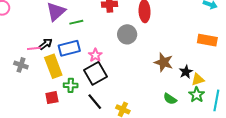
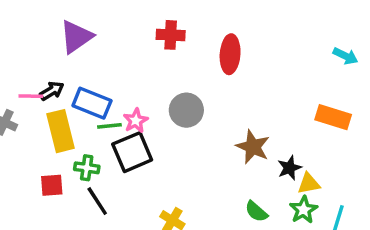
green line: (76, 22) -> (109, 126), moved
gray circle: (127, 34) -> (186, 110), moved
blue rectangle: (69, 48) -> (92, 103), turned 30
black line: (95, 102) -> (97, 201), moved

